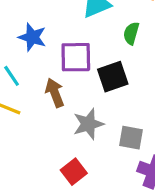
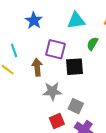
blue star: (32, 37) -> (34, 20), moved
red square: (74, 172) -> (57, 121), moved

